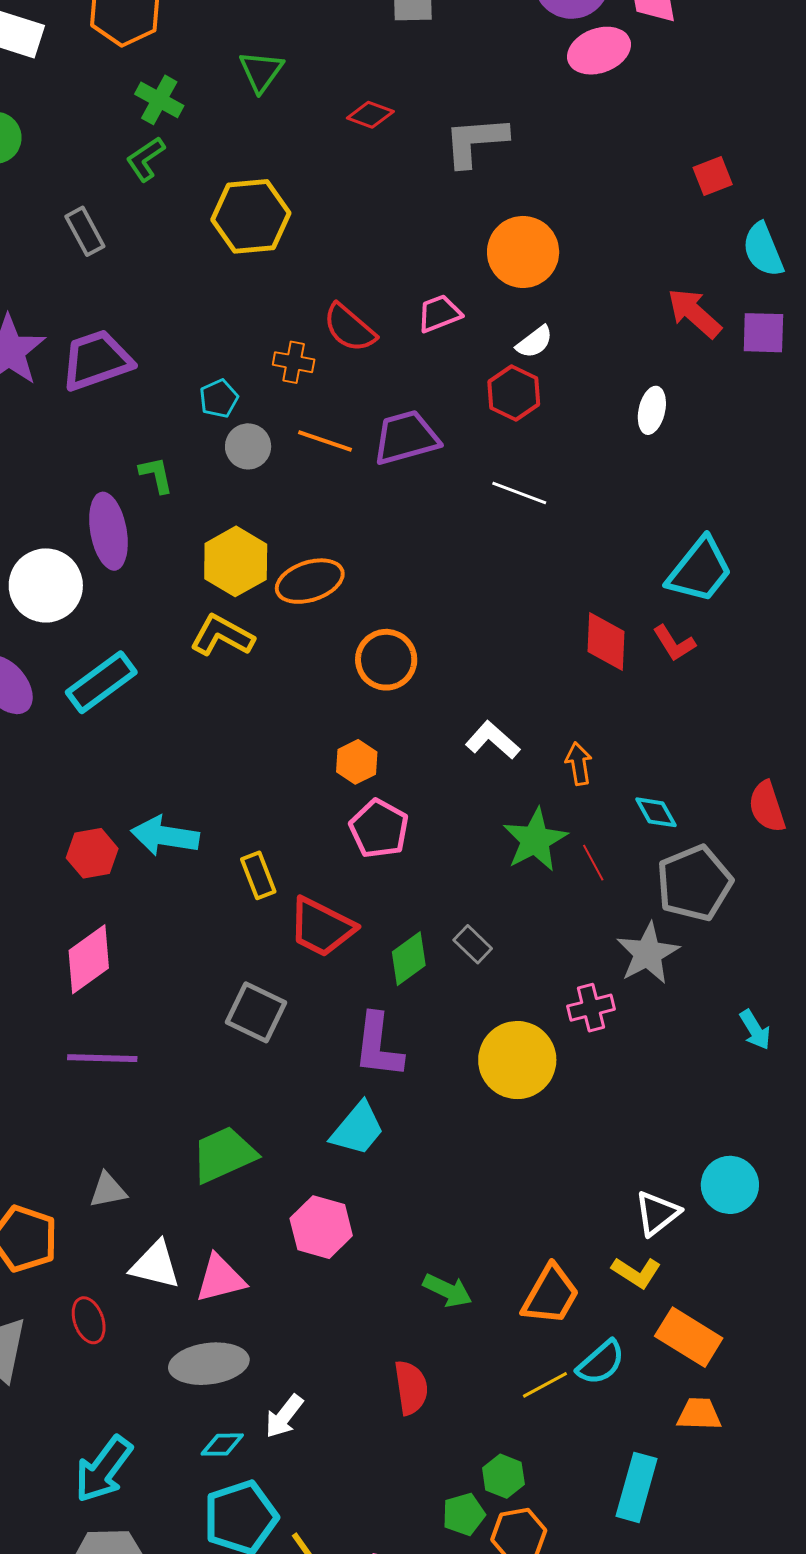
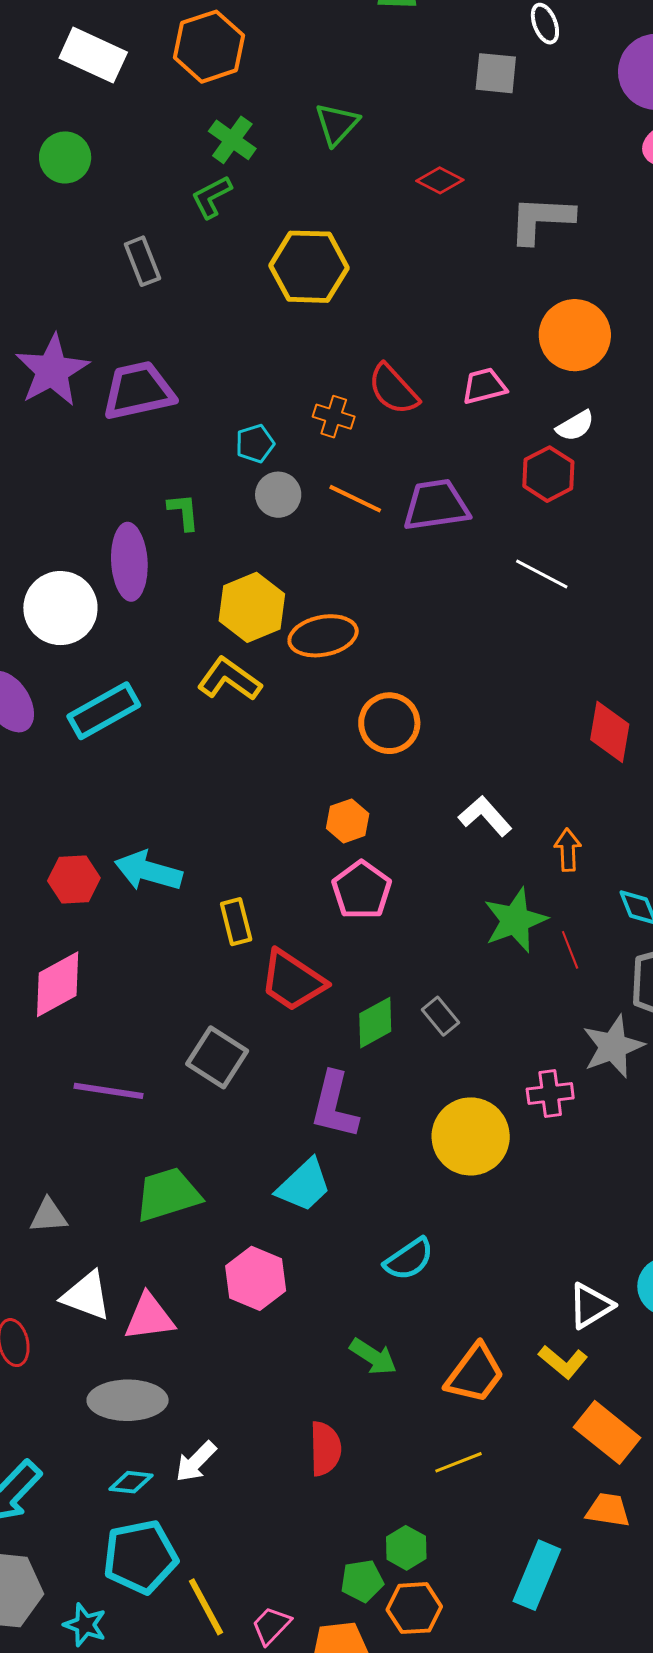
purple line: (102, 1058) -> (108, 1091), moved
cyan semicircle: (601, 1363) -> (409, 1259), moved

